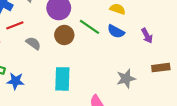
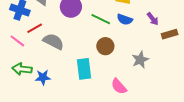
brown circle: (64, 35) -> (105, 46), moved
gray semicircle: (33, 43) -> (53, 41), size x1.5
brown rectangle: (161, 68) -> (170, 34), moved

